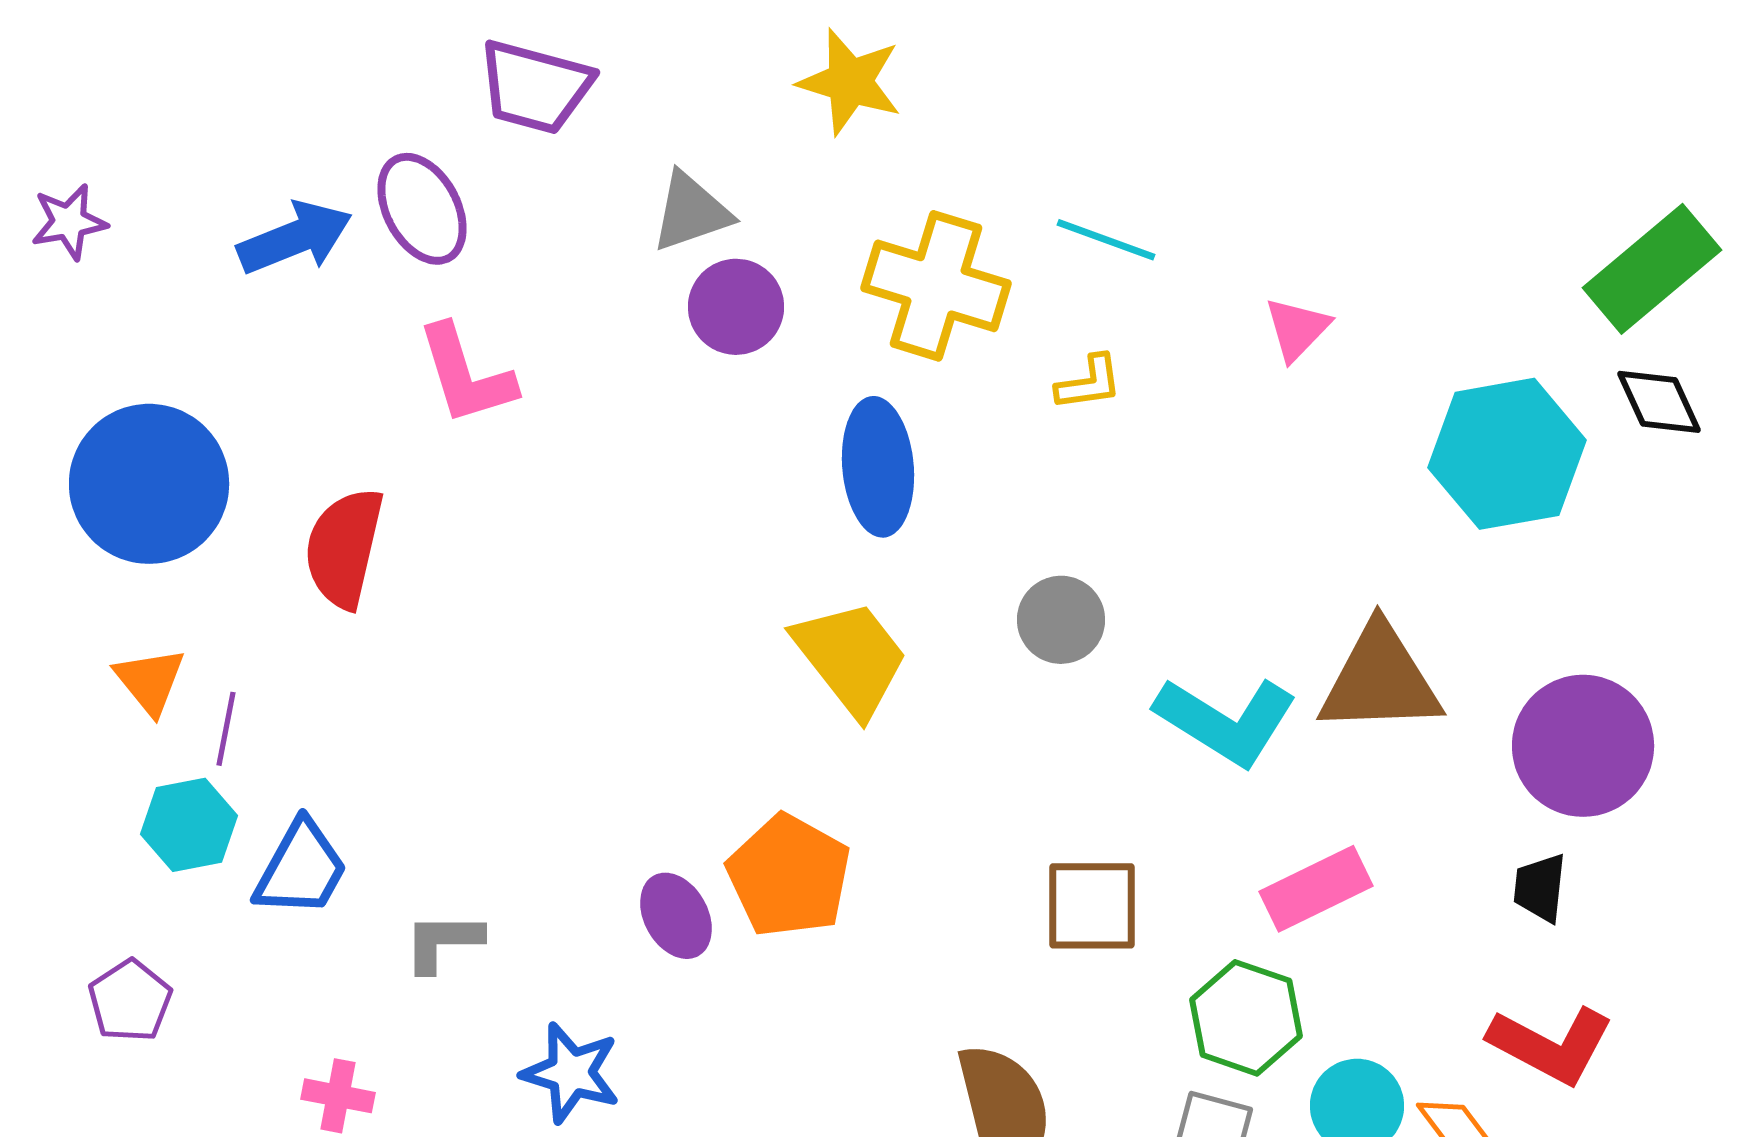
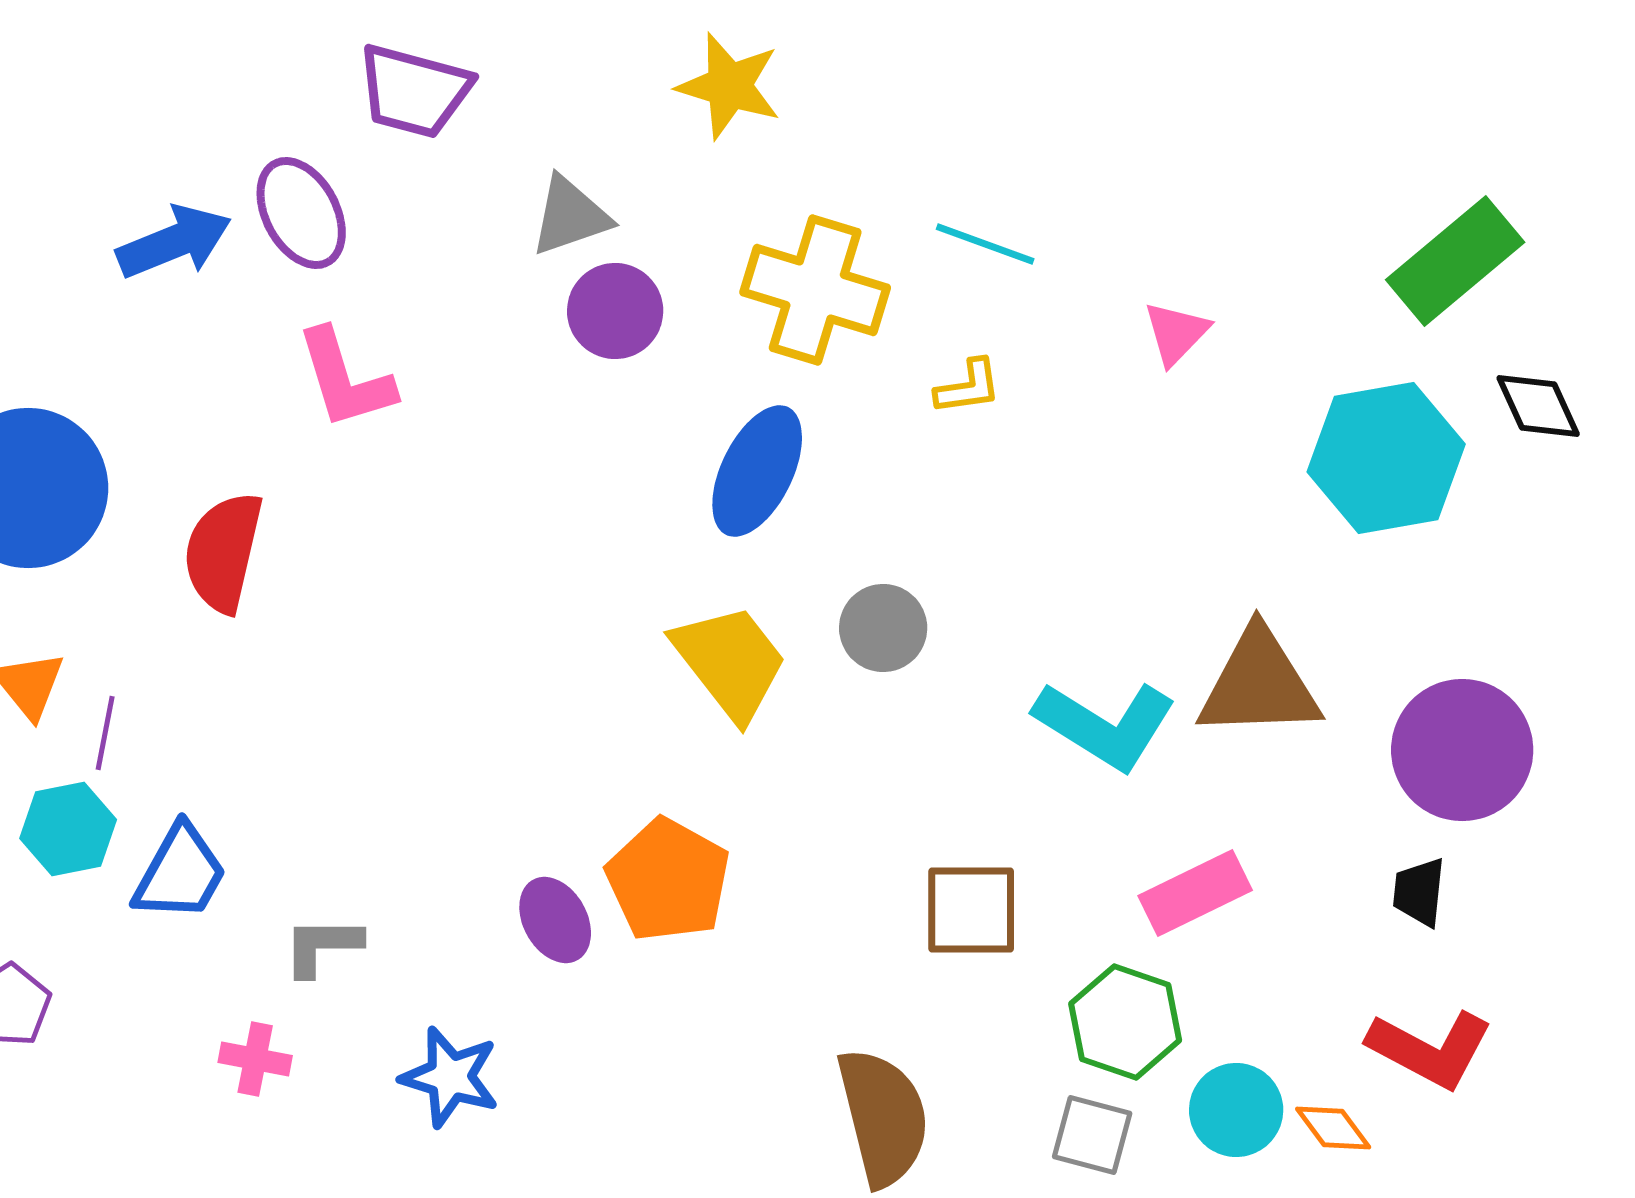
green rectangle: (1652, 269) -> (1455, 261), moved
blue ellipse: (878, 467) -> (757, 471), turned 31
gray circle: (1061, 620) -> (883, 628), moved
pink cross: (338, 1096) -> (255, 1059), moved

